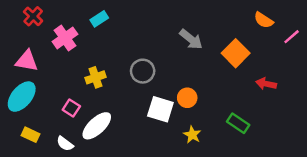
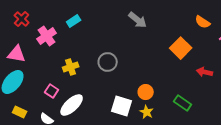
gray arrow: (191, 39) -> (138, 20), moved
orange circle: (187, 98) -> (146, 92), moved
white square: (160, 109) -> (122, 106), moved

